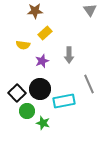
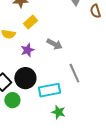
gray arrow: (69, 55) -> (54, 44), turned -63
green star: (43, 123) -> (58, 112), moved

